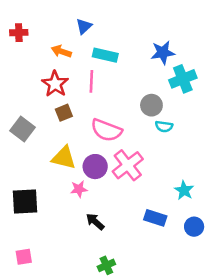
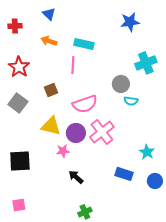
blue triangle: (84, 26) -> (49, 14), moved, turned -32
blue star: (163, 53) -> (130, 22), moved
red star: (55, 84) -> (19, 67), moved
pink semicircle: (106, 130) -> (85, 104), turned -40

